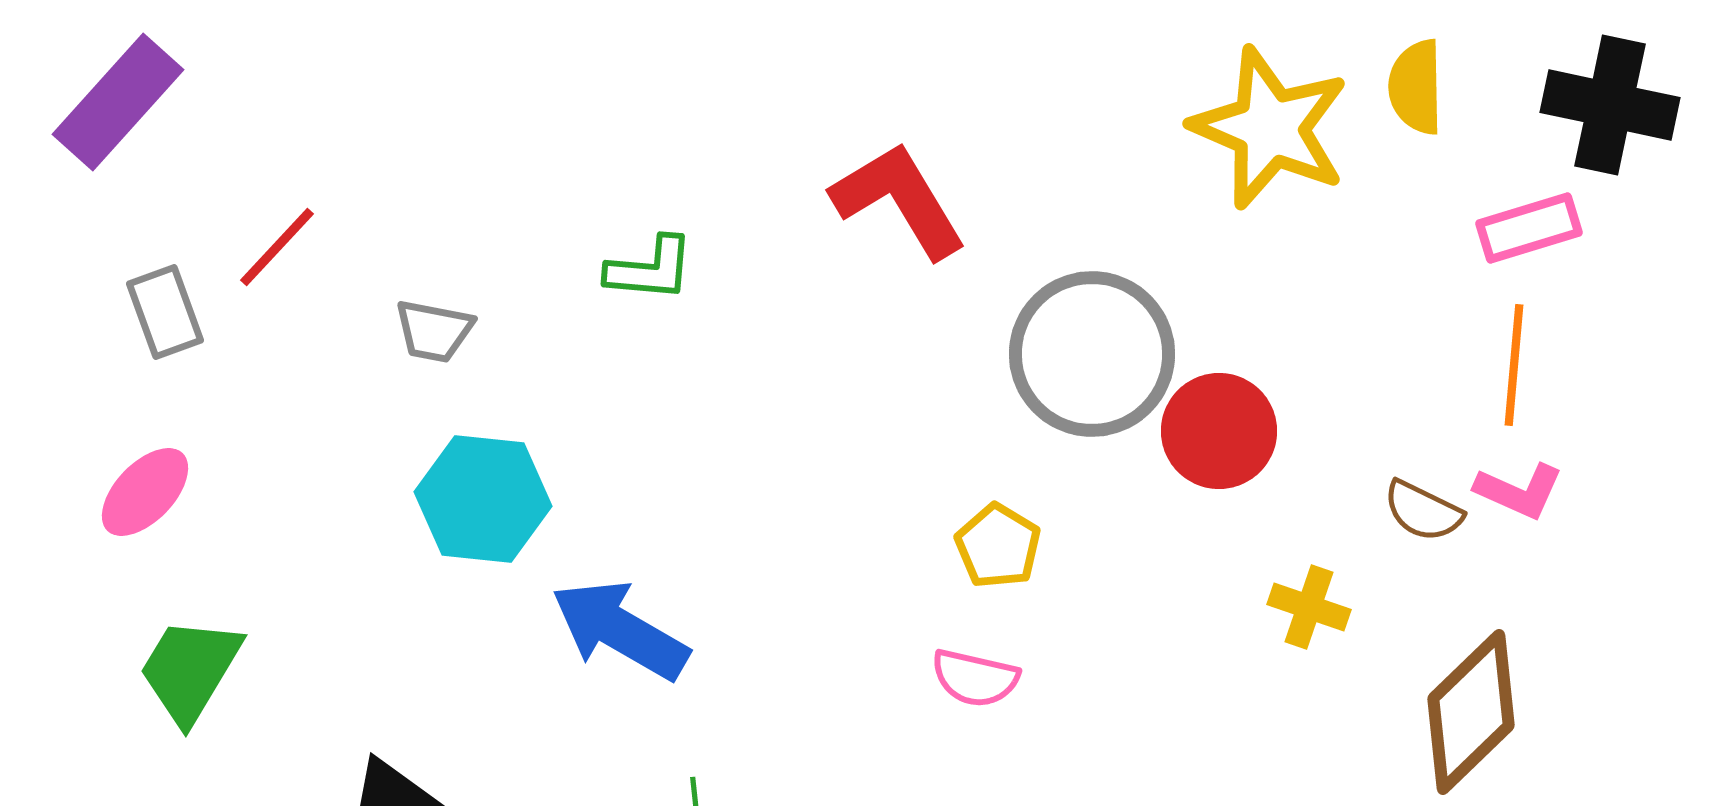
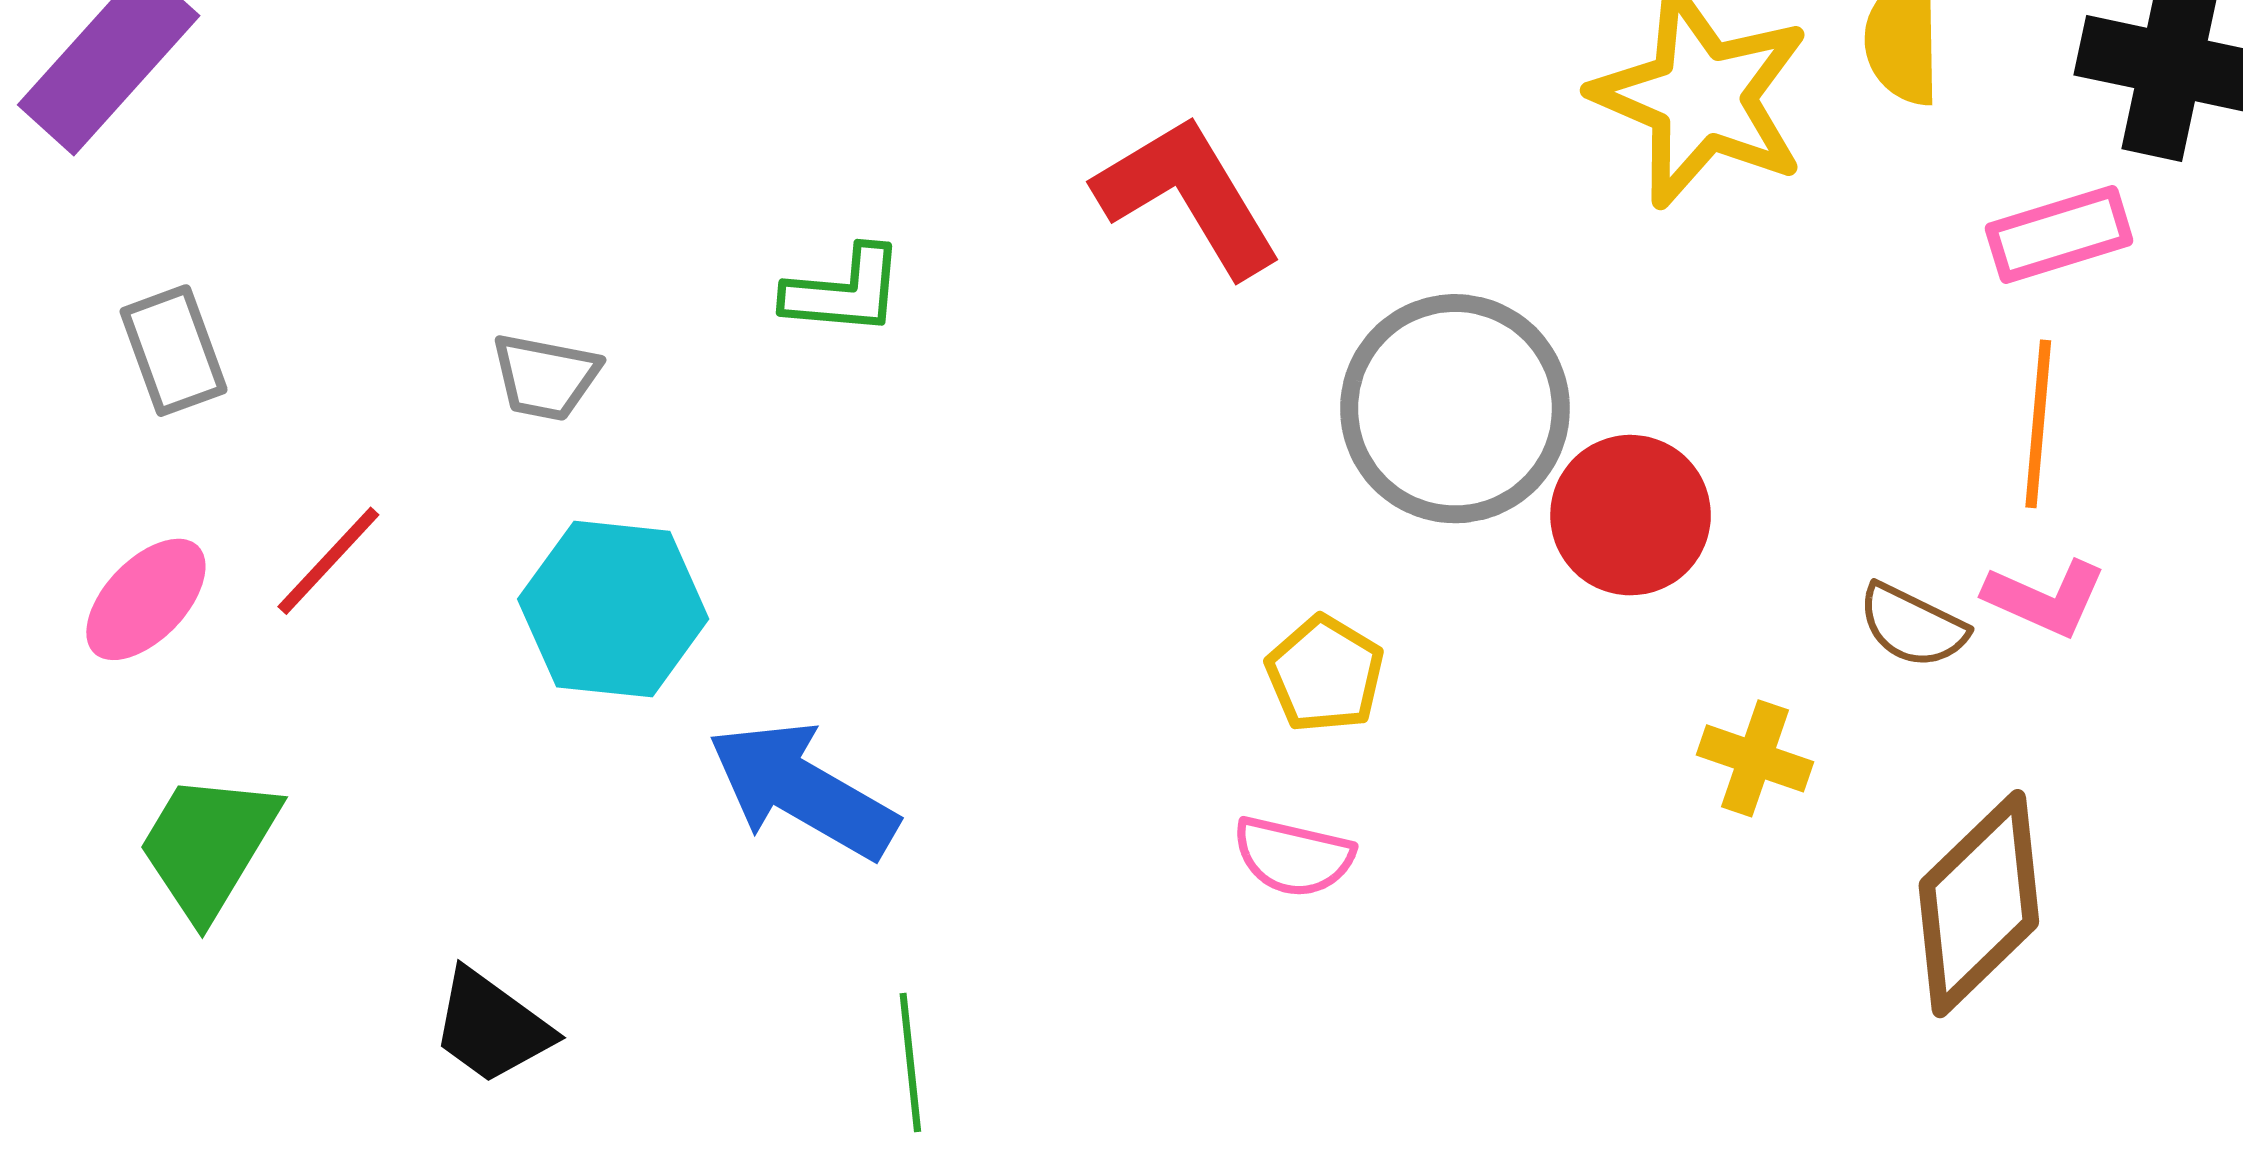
red line: (277, 247) -> (328, 561), moved

